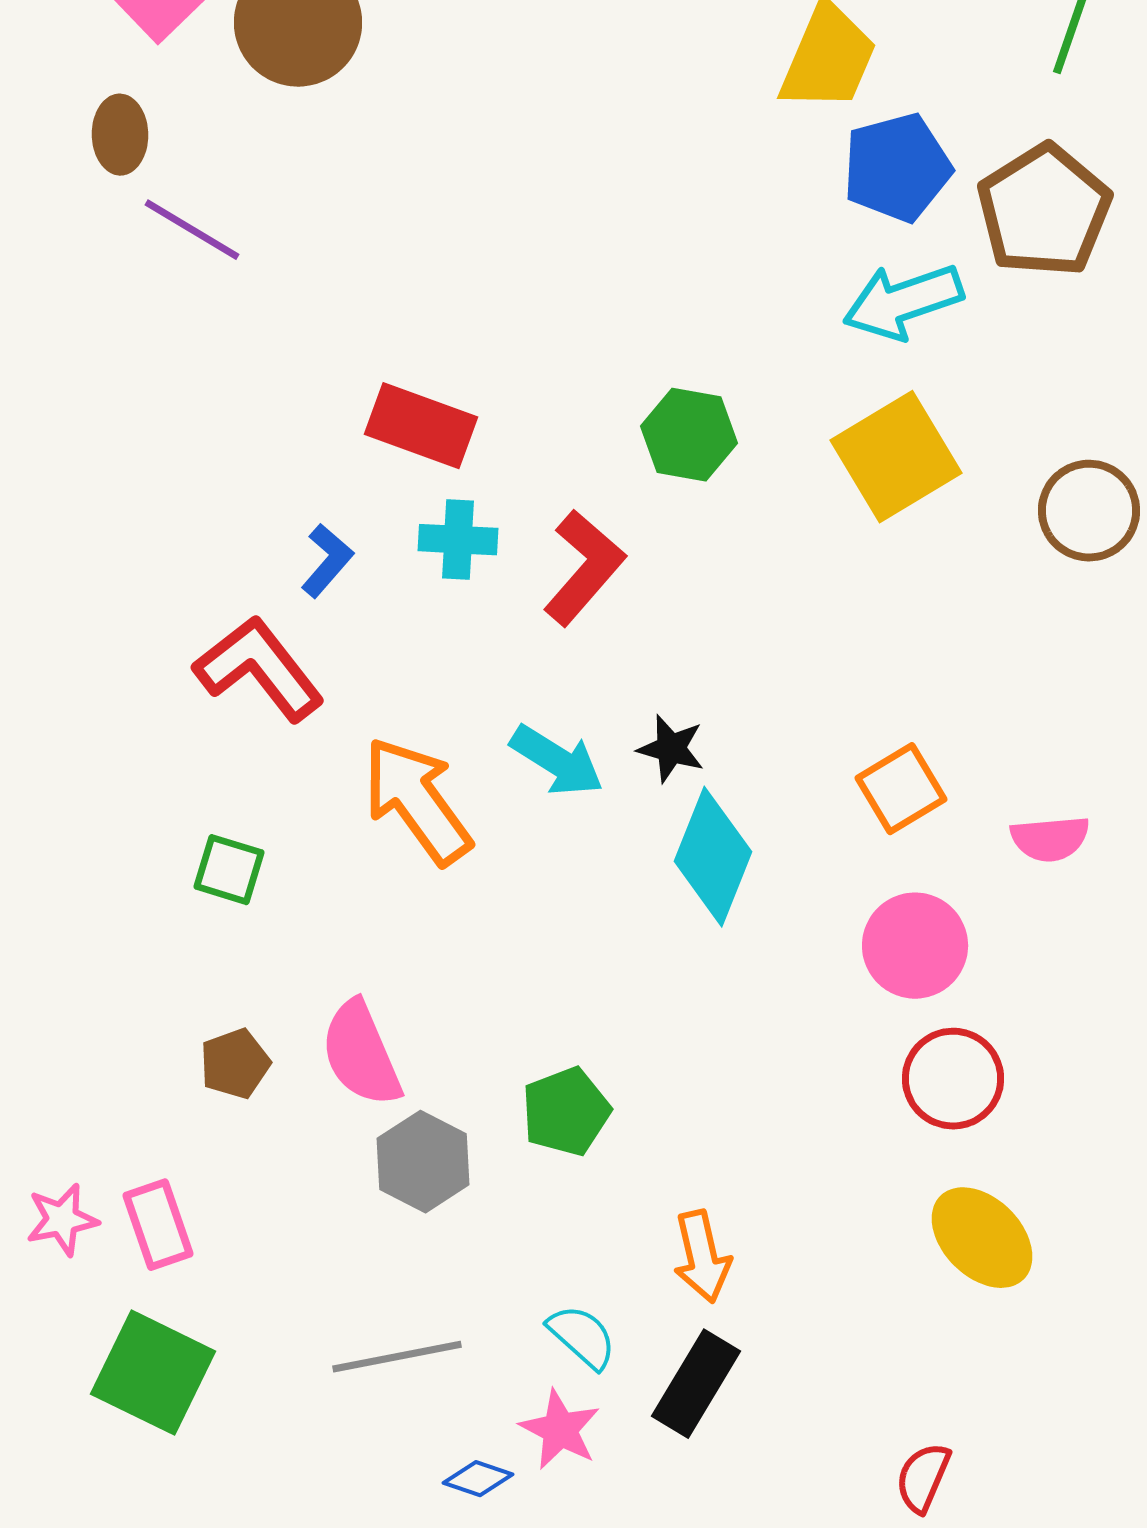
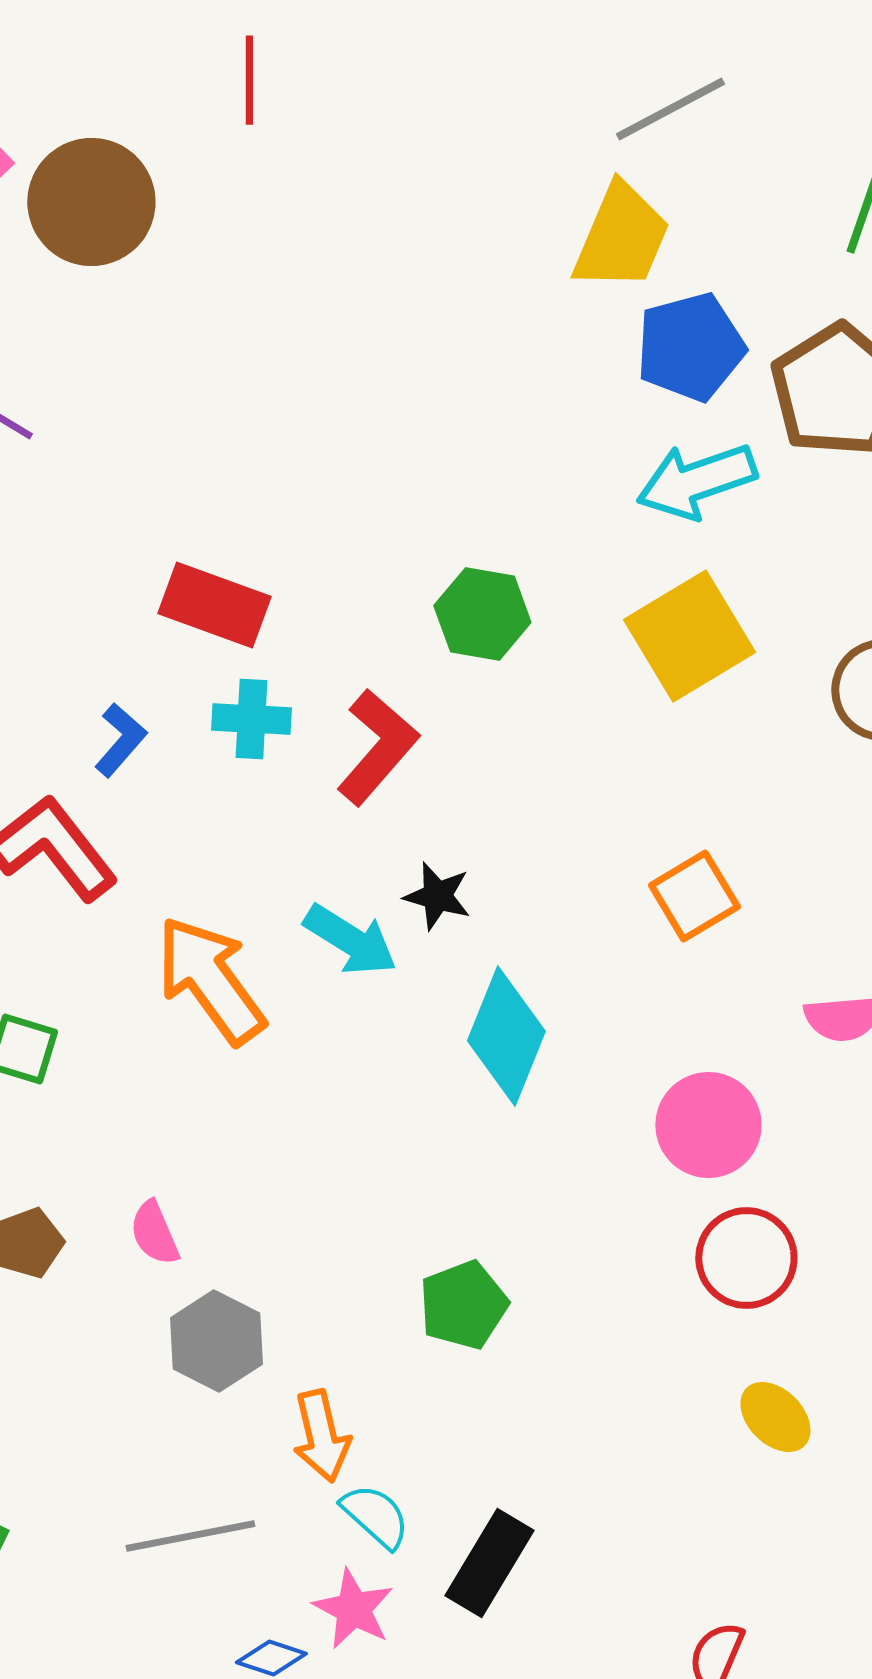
black star: (671, 749) -> (437, 896), moved
orange square: (901, 789) -> (694, 896), moved
pink semicircle: (361, 1054) -> (154, 1233), size x0.6
green pentagon: (566, 1112) -> (463, 1305), moved
yellow ellipse: (982, 1238) -> (775, 1417), size x0.7
orange arrow: (702, 1257) -> (321, 1436), moved

